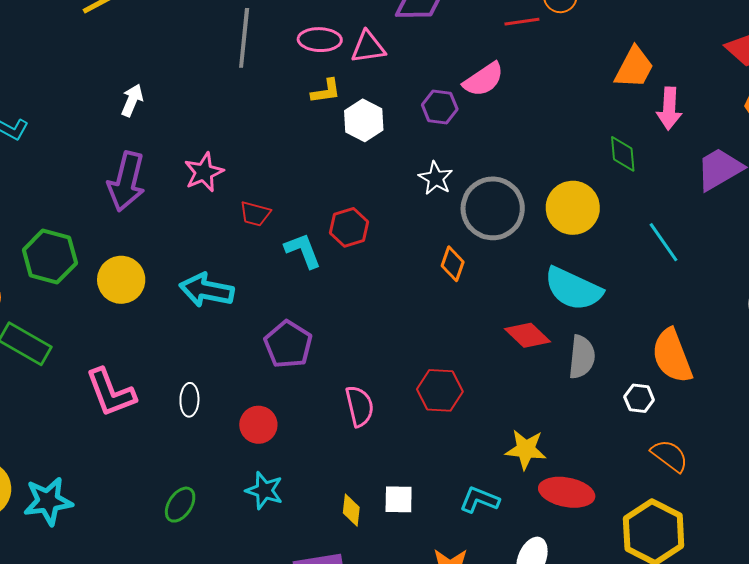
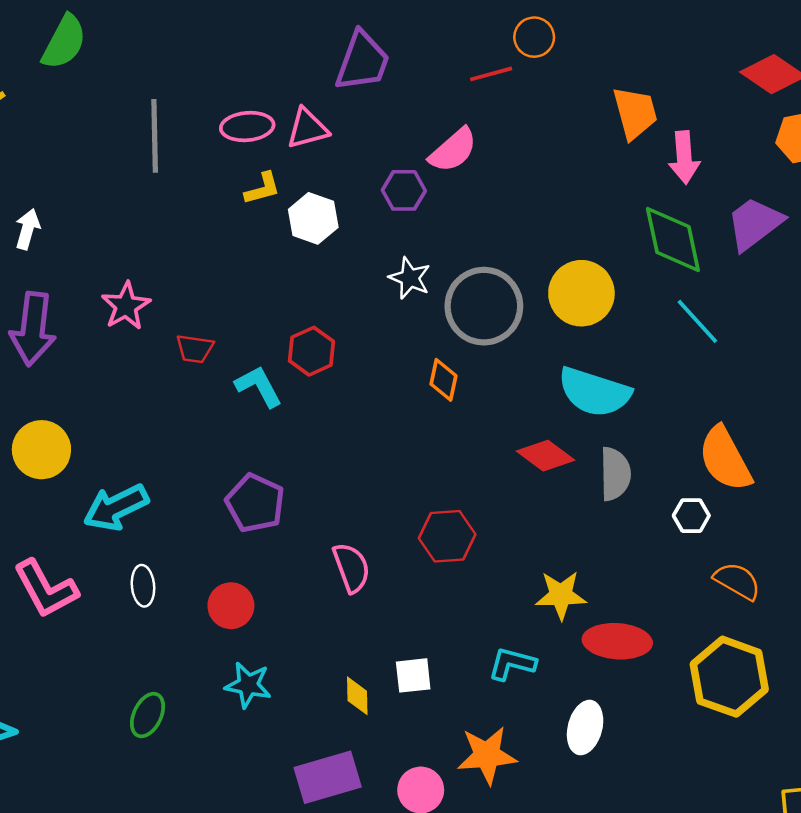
orange trapezoid: (634, 68) -> (635, 113), turned -36
green diamond: (623, 154) -> (673, 240), moved, size x1.6
cyan arrow: (207, 290) -> (116, 507), moved, turned -30

